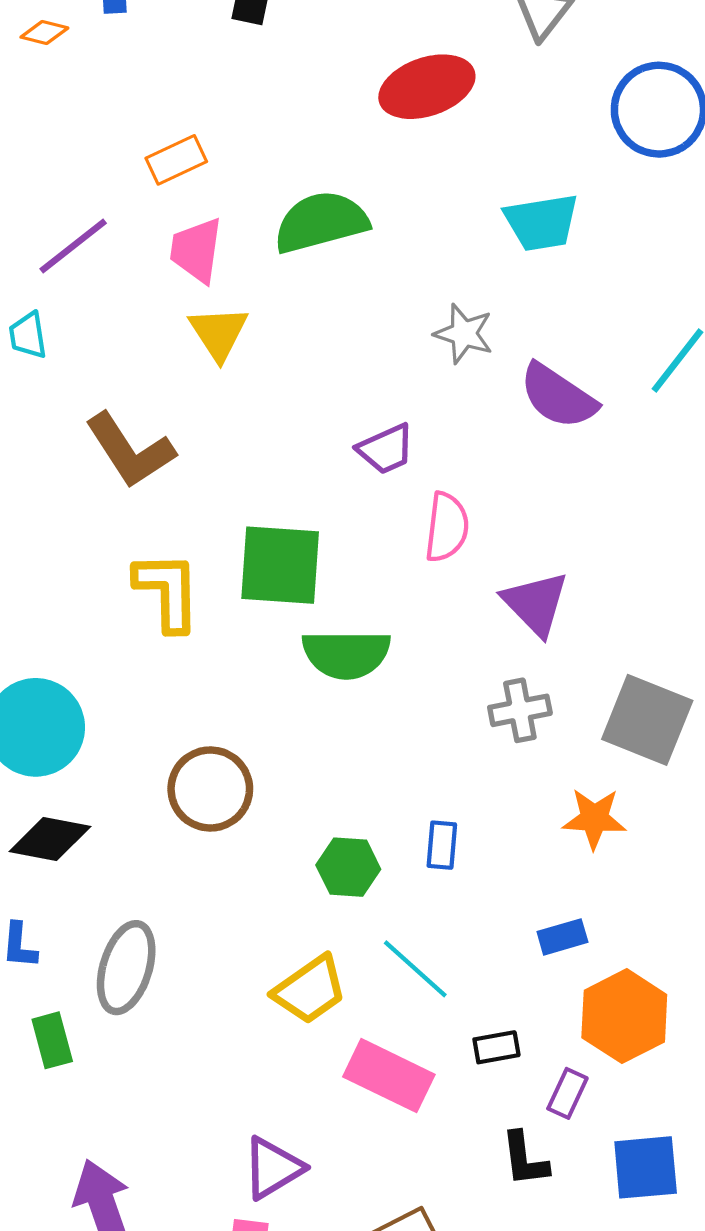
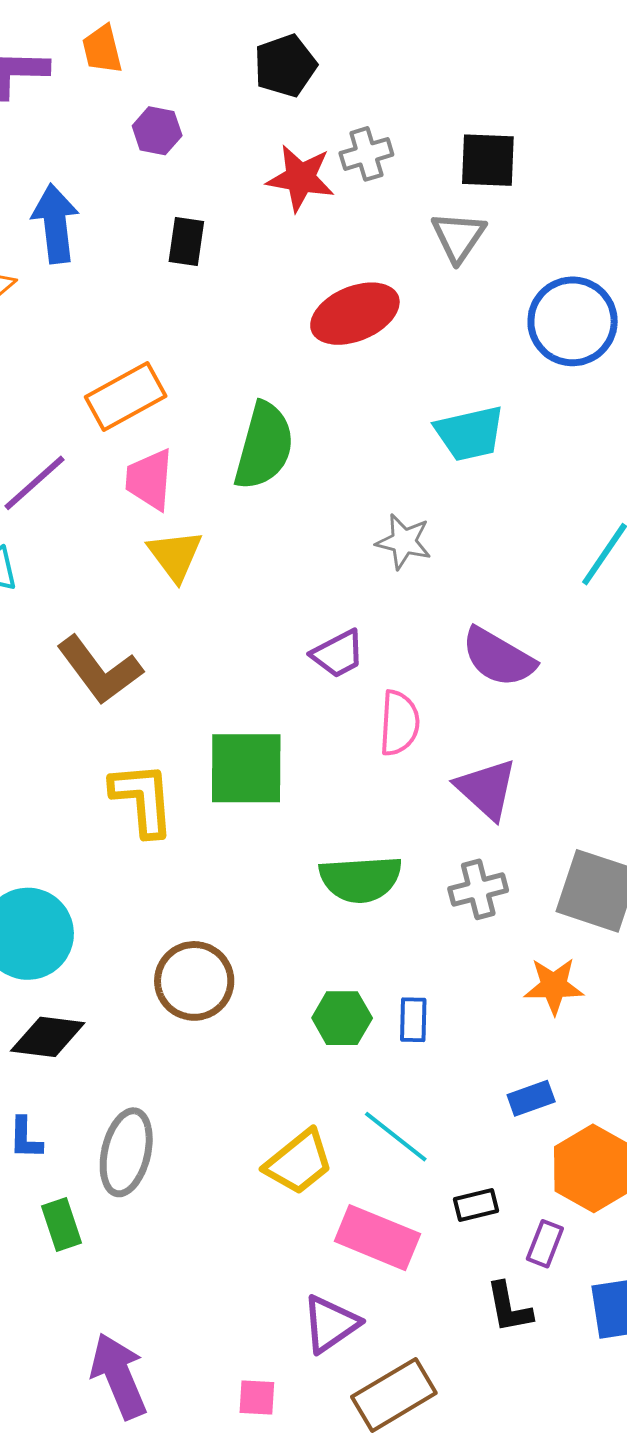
orange rectangle: (176, 160) -> (126, 397), size x1.4
green semicircle: (321, 222) -> (264, 446), turned 124
purple semicircle: (558, 396) -> (498, 657), moved
green semicircle: (346, 654) -> (361, 879), moved
green hexagon: (348, 867) -> (342, 1018), moved
purple triangle: (273, 1168) -> (330, 1324), moved

